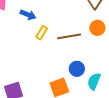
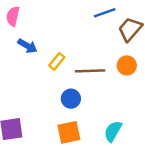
blue arrow: (28, 15) -> (27, 46), moved
blue circle: (77, 69) -> (71, 99), moved

